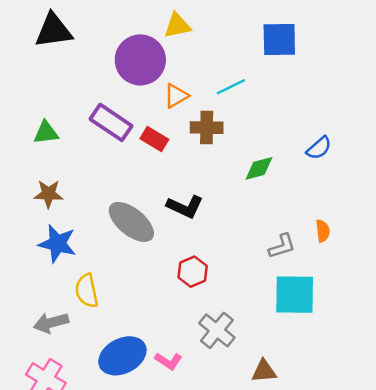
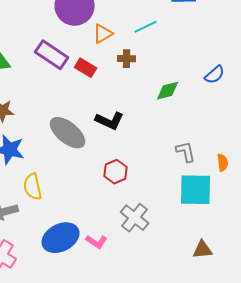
brown cross: (207, 128) -> (127, 59), size x0.7
orange semicircle: (323, 231) -> (223, 163), moved
gray L-shape: (282, 246) -> (186, 152), turned -85
brown triangle: (264, 371) -> (203, 250), moved

